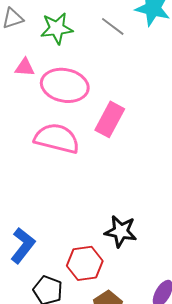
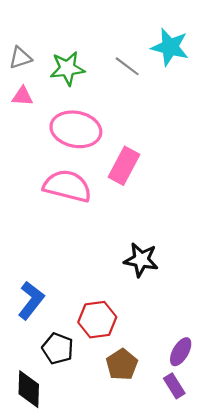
pink triangle: (25, 67) -> (22, 96), moved
black star: (121, 231) -> (141, 260), moved

